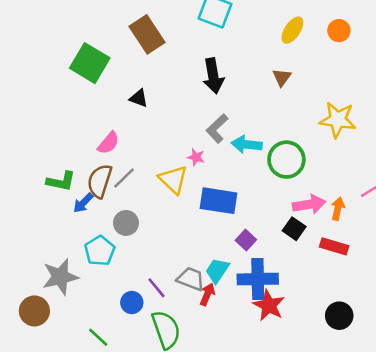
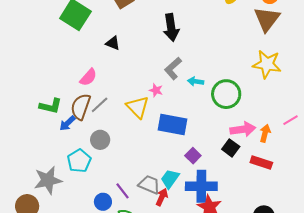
brown triangle: (282, 77) -> (267, 19), moved, size x1.8
cyan arrow: (247, 144) -> (196, 81), size x0.7

